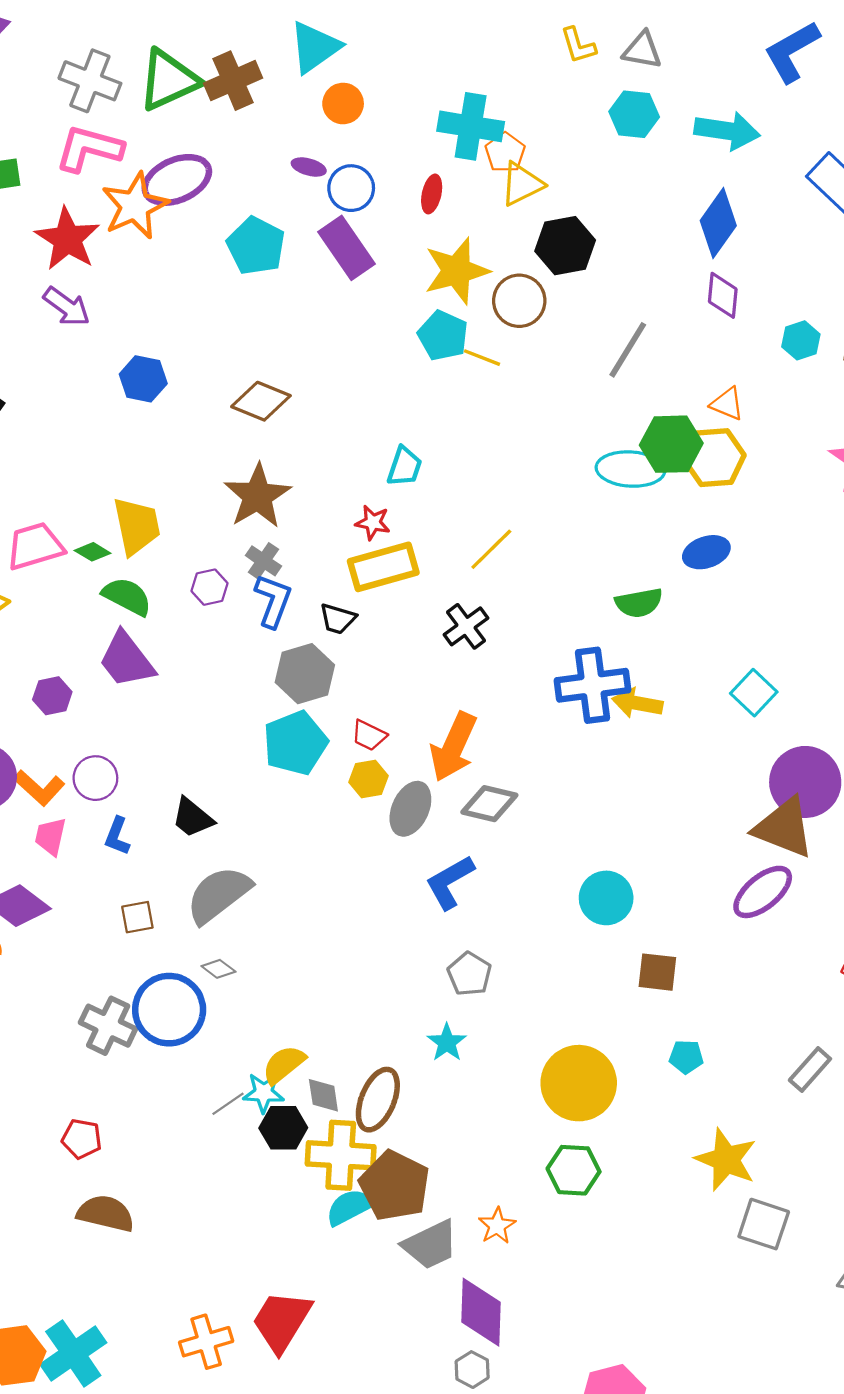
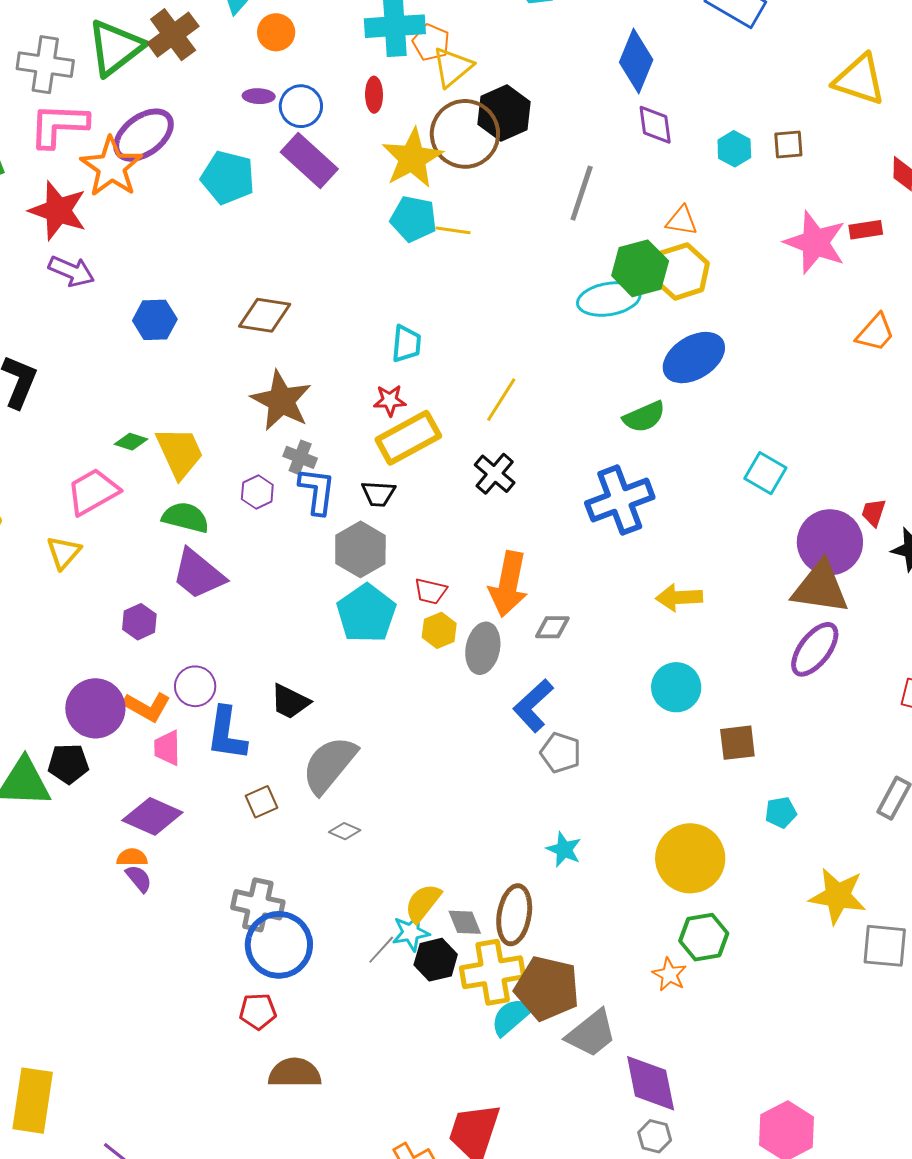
brown circle: (519, 301) -> (465, 134), moved, size x1.4
green diamond: (93, 552) -> (131, 442), moved
blue ellipse: (706, 552) -> (694, 358), size x1.5
yellow arrow: (637, 703) -> (679, 597), moved
gray diamond: (489, 804) -> (552, 627), size x0.7
blue L-shape: (117, 836) -> (227, 734), size x1.6
gray pentagon: (469, 974) -> (561, 753), moved
blue circle: (169, 1010) -> (279, 945), moved
orange star: (497, 1226) -> (669, 974), moved

